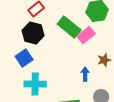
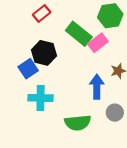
black hexagon: (33, 33) -> (44, 53), moved
blue arrow: (85, 74) -> (97, 87), size x1.5

